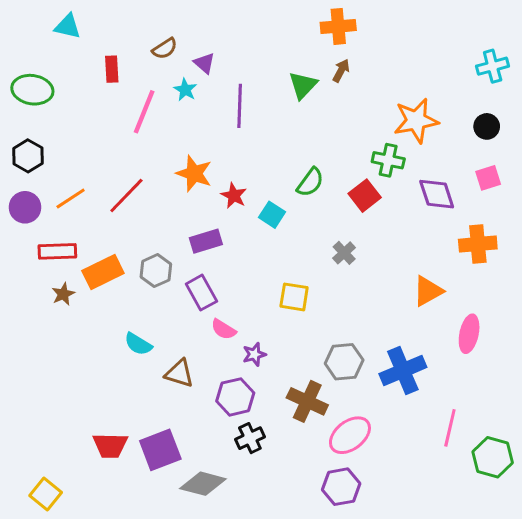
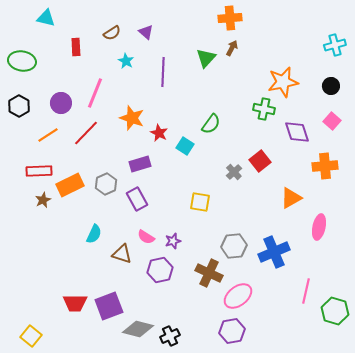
purple triangle: (204, 63) -> (146, 32), moved
pink line: (144, 112) -> (95, 93), moved
pink square: (488, 178) -> (332, 121), turned -30
red square: (365, 196) -> (260, 161), moved
purple circle: (25, 207) -> (61, 103), moved
pink semicircle: (223, 329) -> (146, 237), moved
cyan semicircle: (138, 344) -> (94, 234), turned -96
black cross: (250, 438) -> (170, 336), moved

